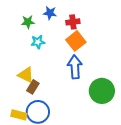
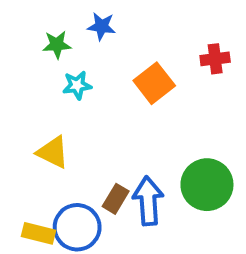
red cross: (73, 22) -> (215, 59), moved
blue arrow: (75, 67) -> (148, 201), moved
brown rectangle: (33, 87) -> (116, 199), moved

